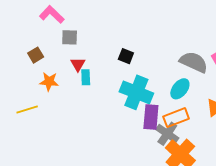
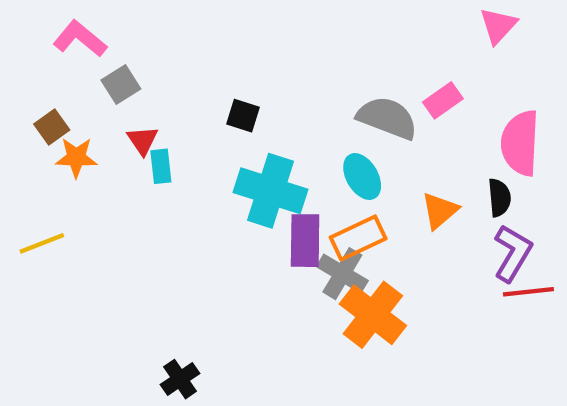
gray square: (70, 37) -> (121, 84), turned -30
orange star: (49, 82) -> (76, 157), moved
cyan ellipse: (180, 89) -> (362, 177), turned -65

